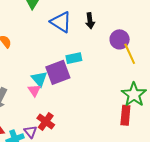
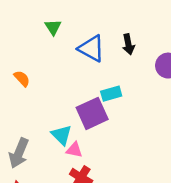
cyan triangle: (39, 79) -> (62, 135), moved
pink triangle: (34, 90) -> (74, 150), moved, turned -40

